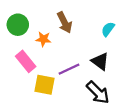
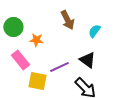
brown arrow: (65, 22) -> (67, 20), moved

